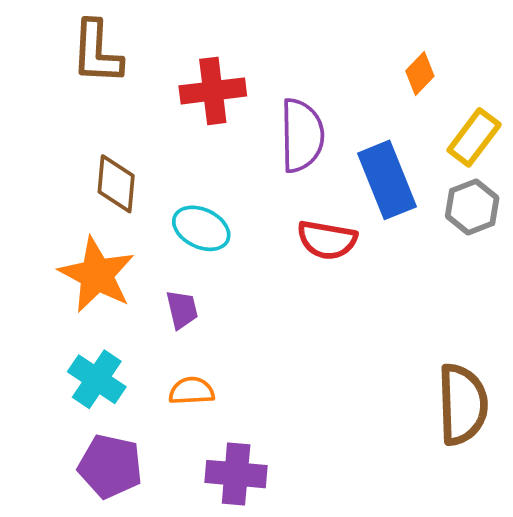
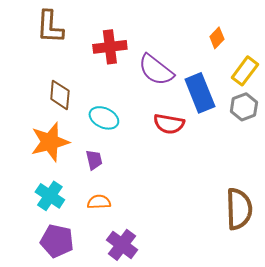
purple semicircle: (302, 135) -> (156, 70), turned 129
orange star: (97, 275) -> (50, 142), turned 30
purple cross: (236, 474) -> (122, 245), turned 32

